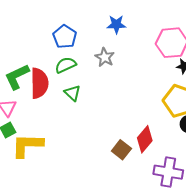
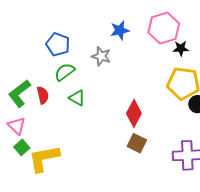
blue star: (116, 24) -> (120, 30), moved
red semicircle: (39, 83) -> (43, 95), size x0.6
red diamond: (145, 139) -> (134, 113), moved

